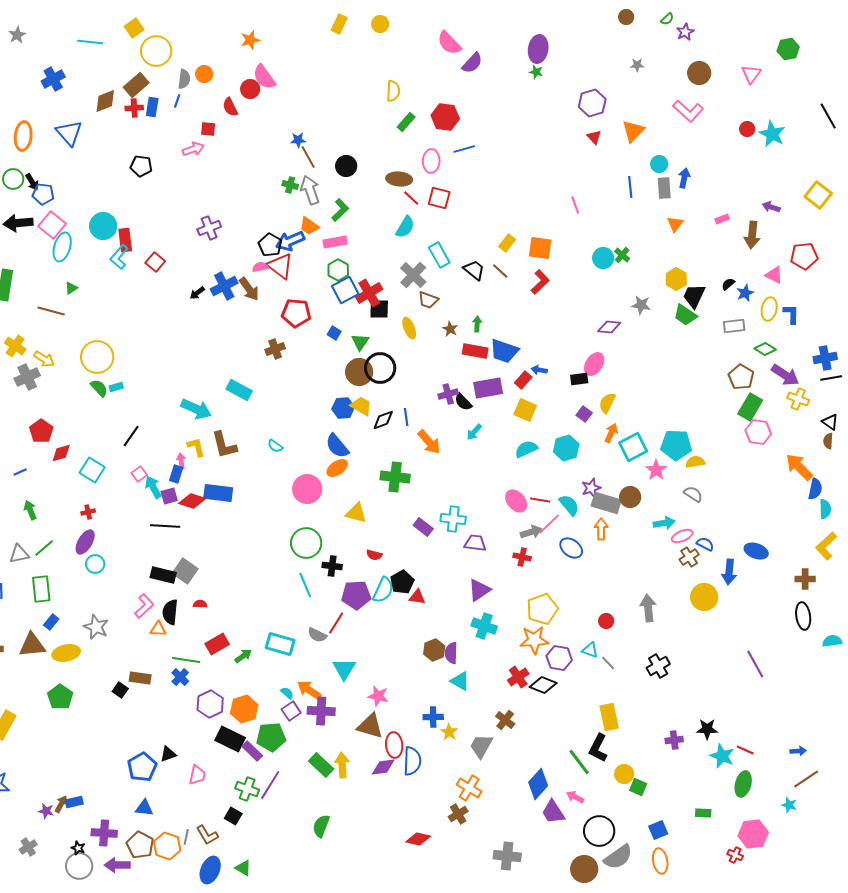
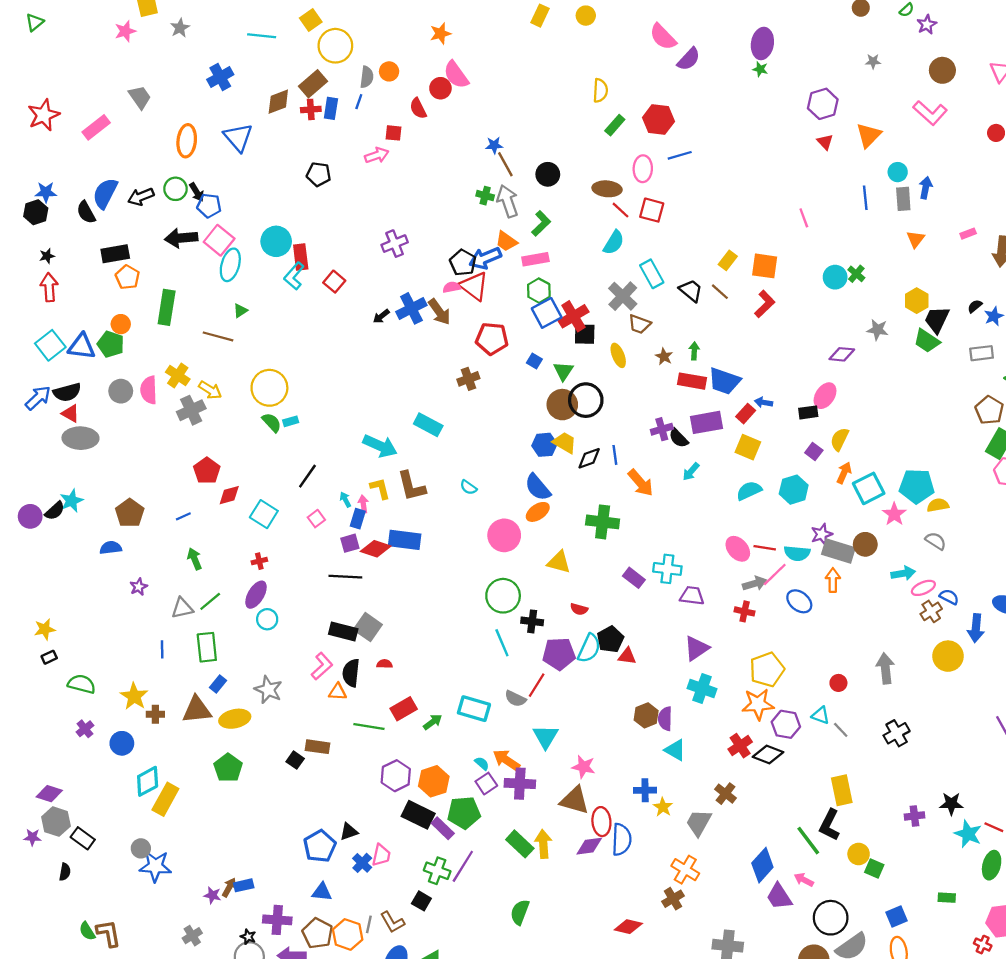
cyan arrow: (153, 487) -> (345, 500), moved, size x0.6
cyan semicircle: (569, 505) -> (797, 553), turned 135
blue cross: (180, 677) -> (362, 863), moved

